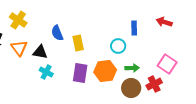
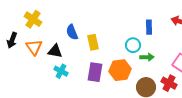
green arrow: (132, 68) -> (147, 57), moved
red cross: (154, 84) -> (169, 83), turned -35

